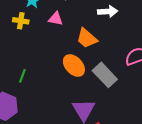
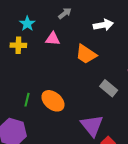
orange ellipse: (74, 66) -> (53, 101), moved
gray rectangle: (105, 75) -> (109, 88), size x0.7

